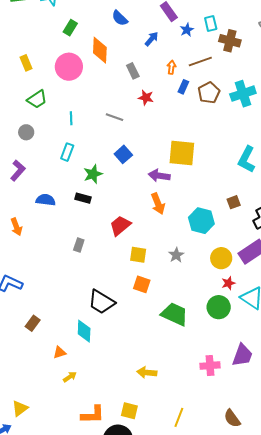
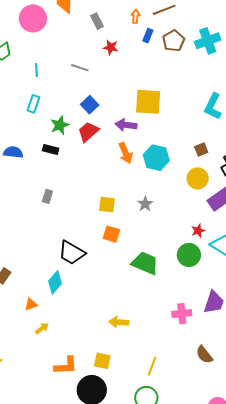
cyan hexagon: (201, 221) -> (156, 158), moved
red trapezoid: (120, 226) -> (88, 132), moved
yellow circle: (221, 258) -> (198, 178), moved
cyan diamond: (84, 331) -> (55, 282), turned 40
brown semicircle: (232, 418) -> (204, 355), moved

